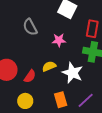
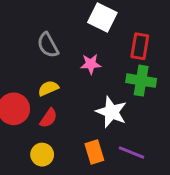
yellow semicircle: (49, 66) -> (48, 88), moved
purple line: (86, 100) -> (131, 152), turned 66

